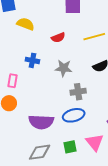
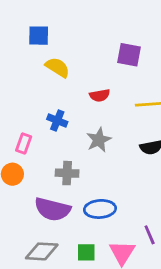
gray star: (64, 68) -> (99, 140), turned 30
gray cross: (78, 92) -> (67, 173), moved

